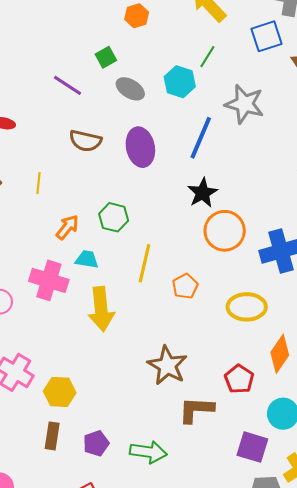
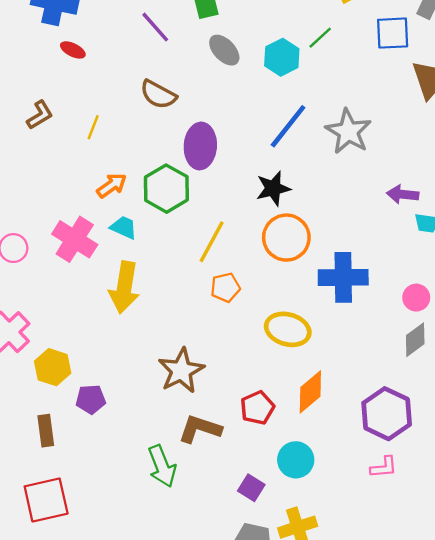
gray star: (244, 104) -> (348, 131), moved
purple ellipse: (140, 147) -> (200, 146), moved
green hexagon: (114, 217) -> (166, 189), size x1.4
yellow line: (145, 263) -> (212, 242), moved
brown rectangle: (52, 436) -> (46, 431), moved, turned -32
purple pentagon: (96, 443) -> (91, 399), moved
purple square: (252, 447) -> (251, 488), size x0.7
green arrow: (148, 452) -> (162, 466), moved, turned 45

